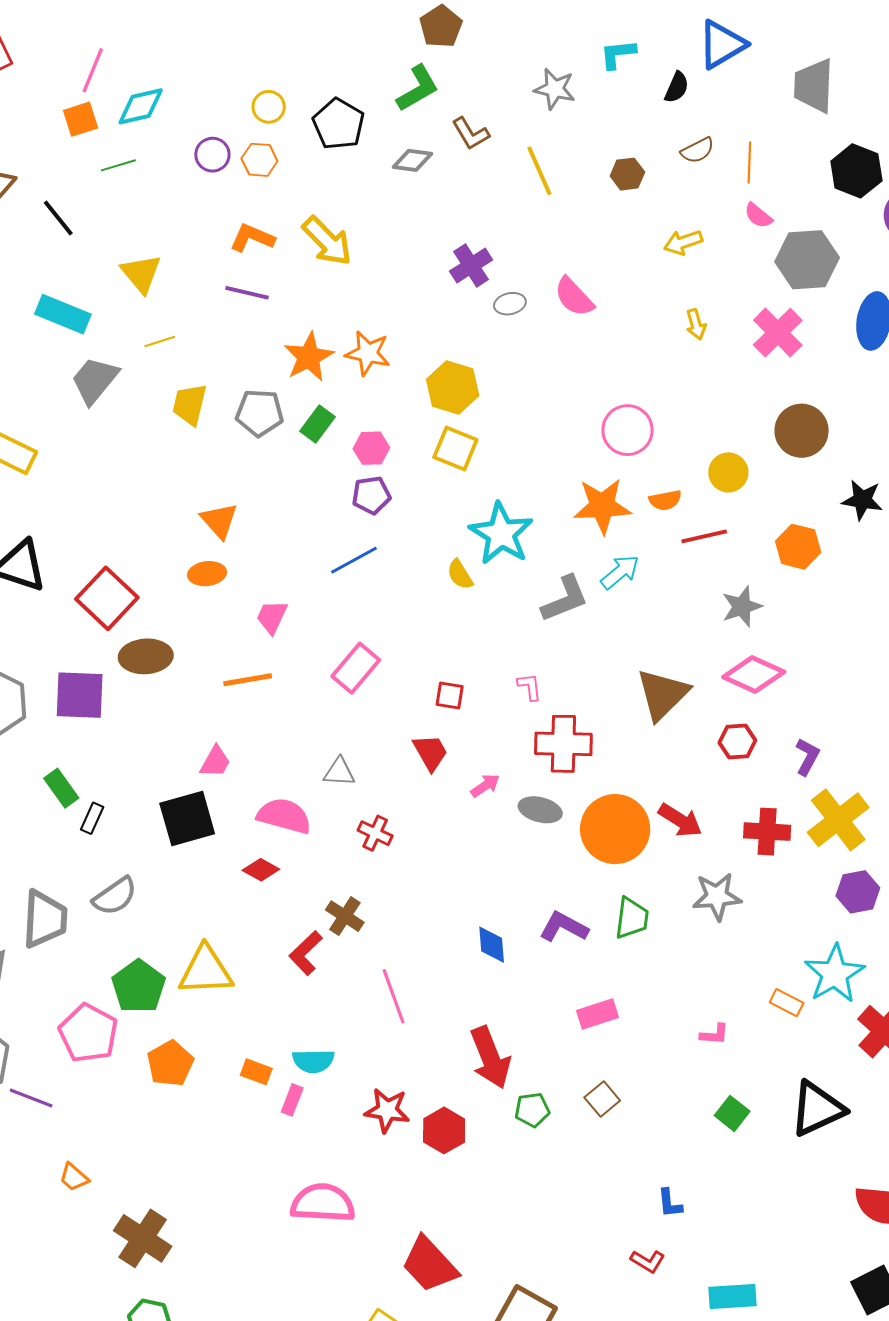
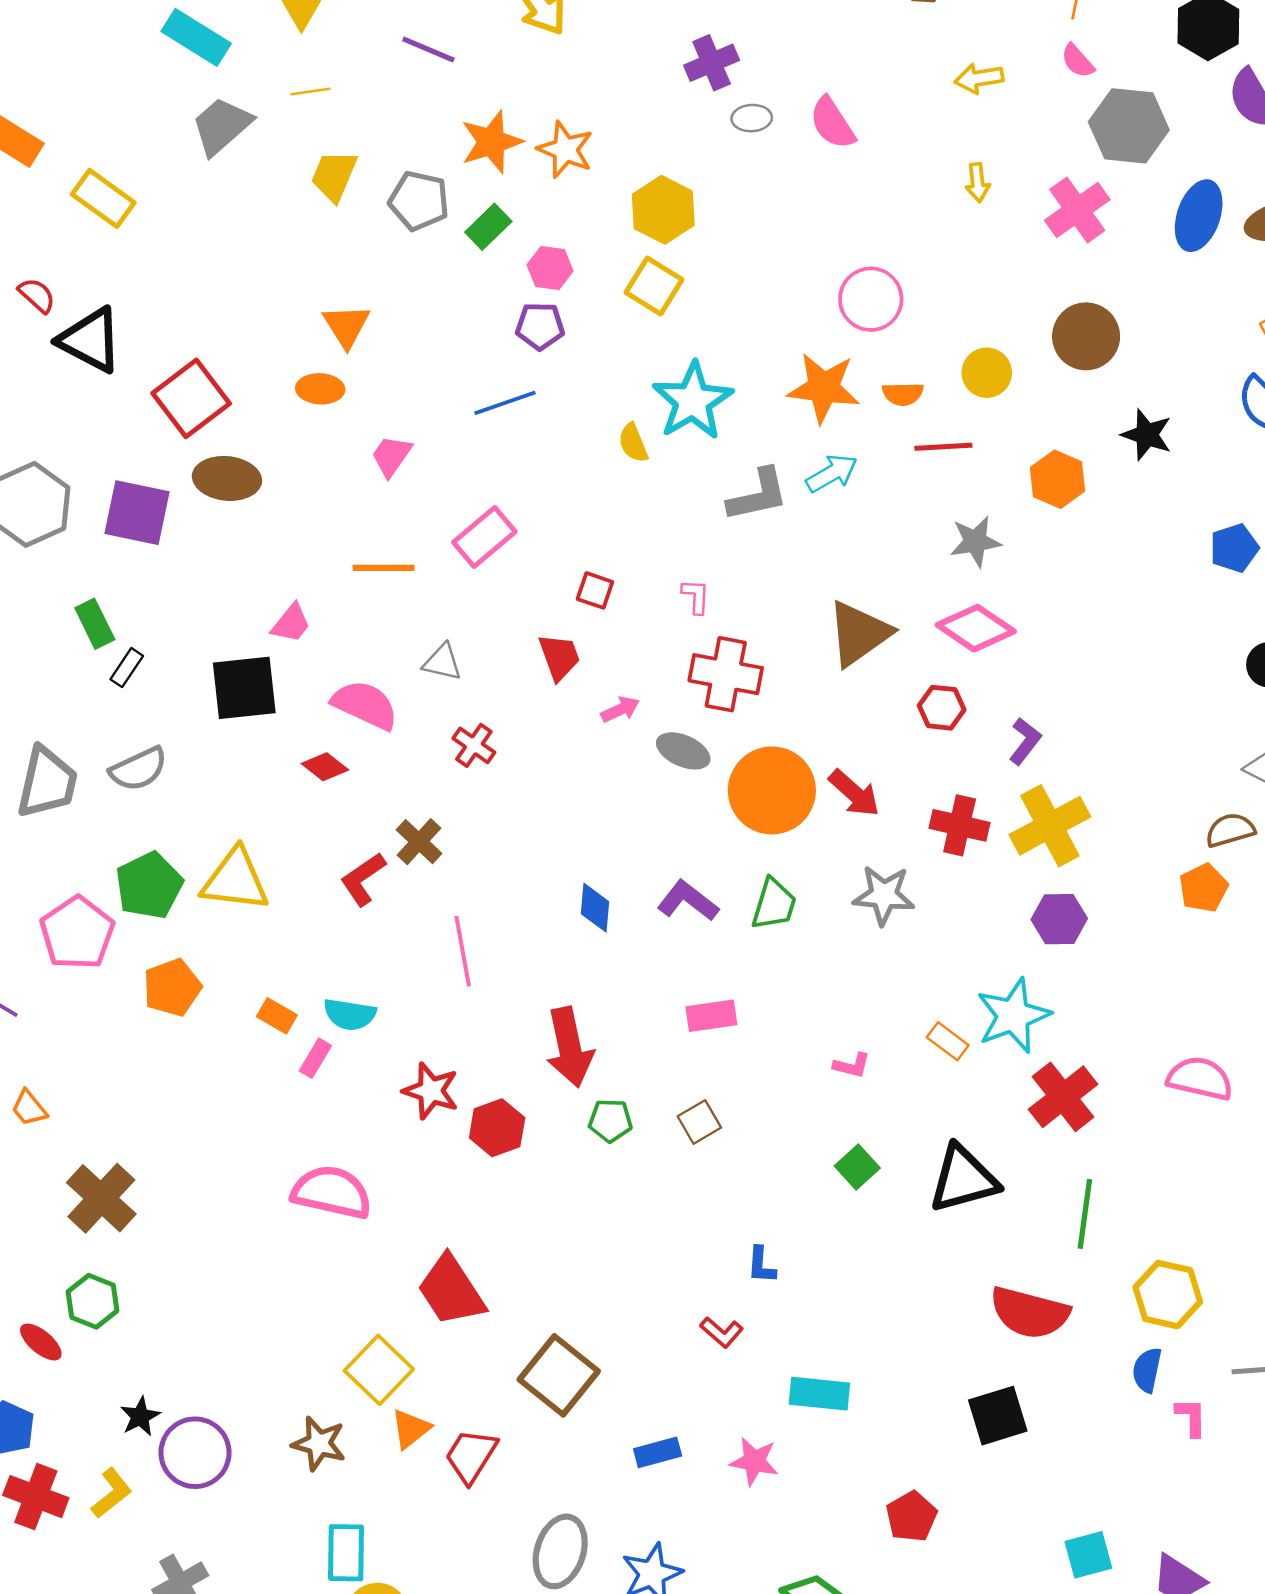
orange line: (248, 680) -> (384, 568), moved

